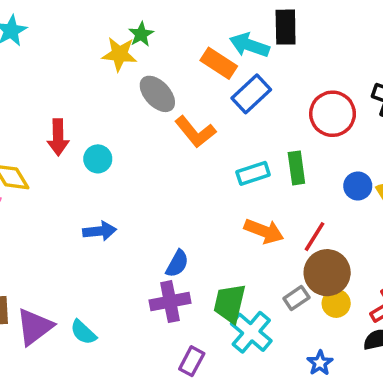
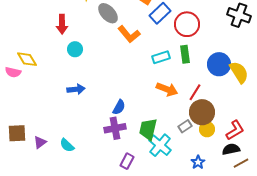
red circle: (333, 114) -> (187, 24), moved
red arrow: (58, 137) -> (62, 24), moved
blue circle: (358, 186) -> (219, 64), size x1.5
purple triangle: (35, 327) -> (40, 142), size x0.6

